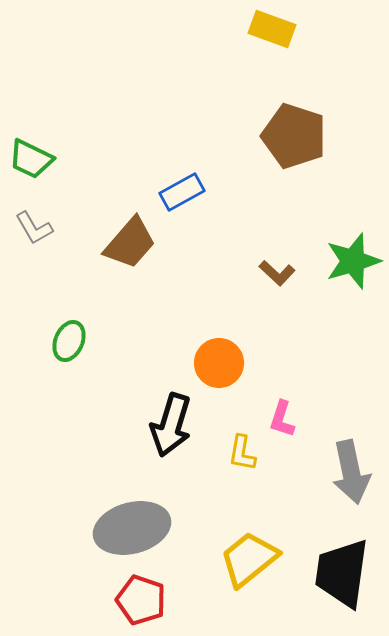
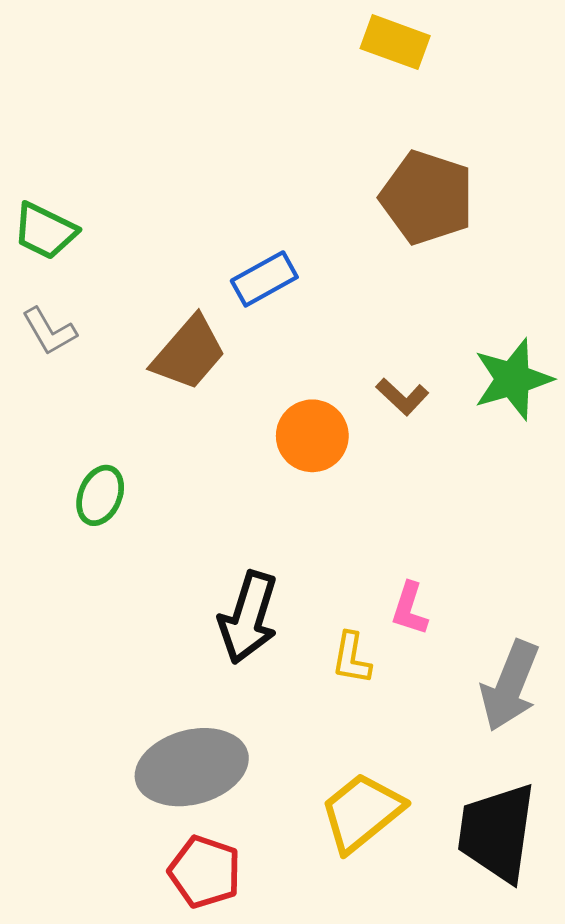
orange circle: (219, 363) -> (312, 436), moved
gray arrow: (351, 472) -> (510, 686), turned 34

